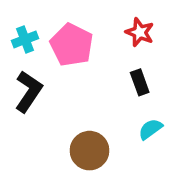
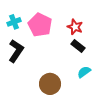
red star: (140, 32) -> (75, 27), moved
black rectangle: (140, 82) -> (78, 46), turned -32

